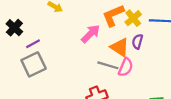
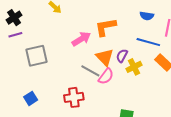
yellow cross: (133, 18) -> (134, 67), moved
purple line: (33, 44) -> (15, 35), moved
gray square: (34, 64) -> (37, 56), moved

